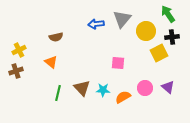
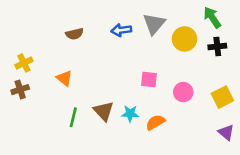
brown semicircle: (56, 37) -> (74, 34), moved
yellow square: (159, 53) -> (222, 97), moved
purple triangle: (168, 87) -> (226, 132), moved
pink circle: (145, 88) -> (183, 92), moved

